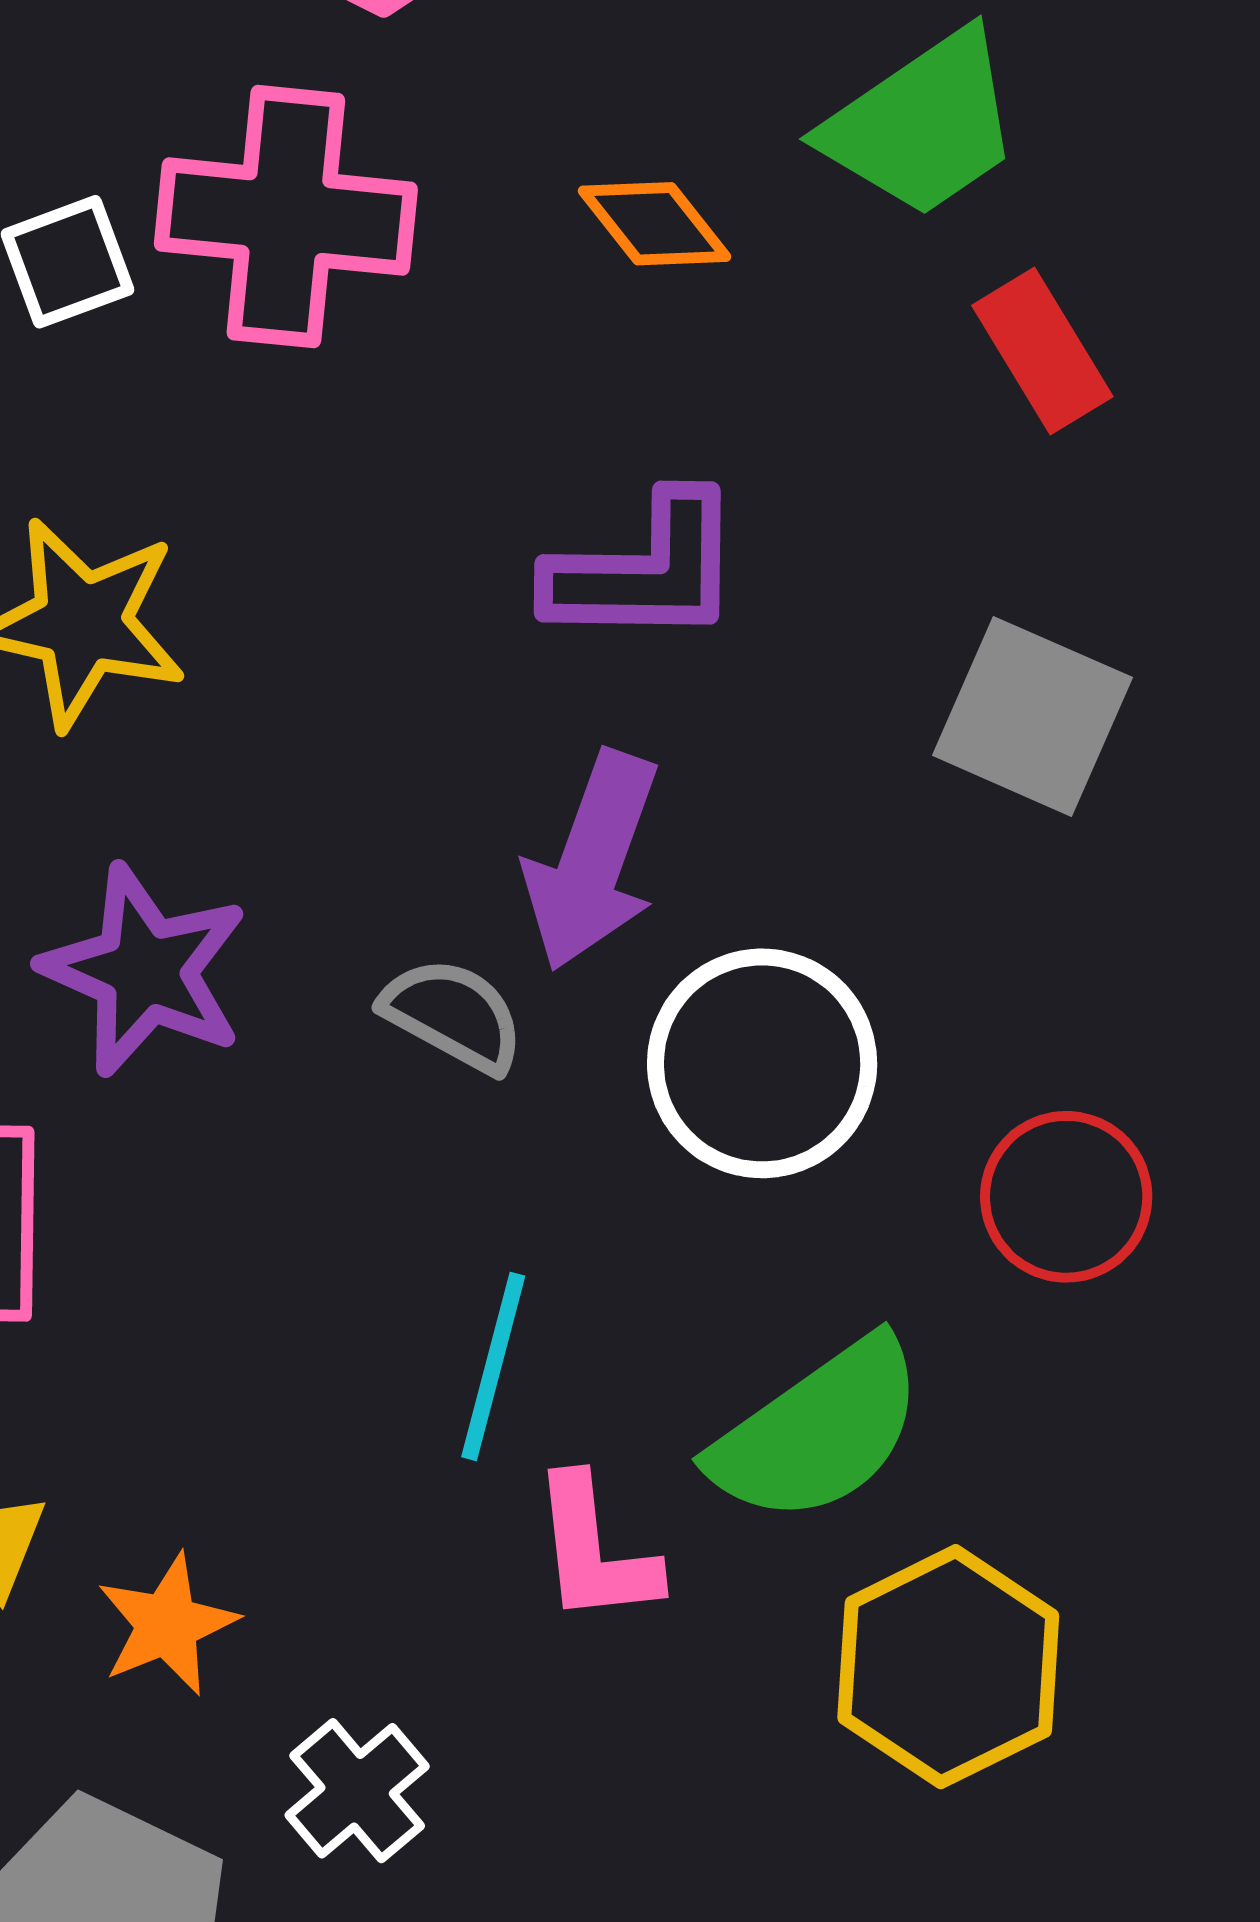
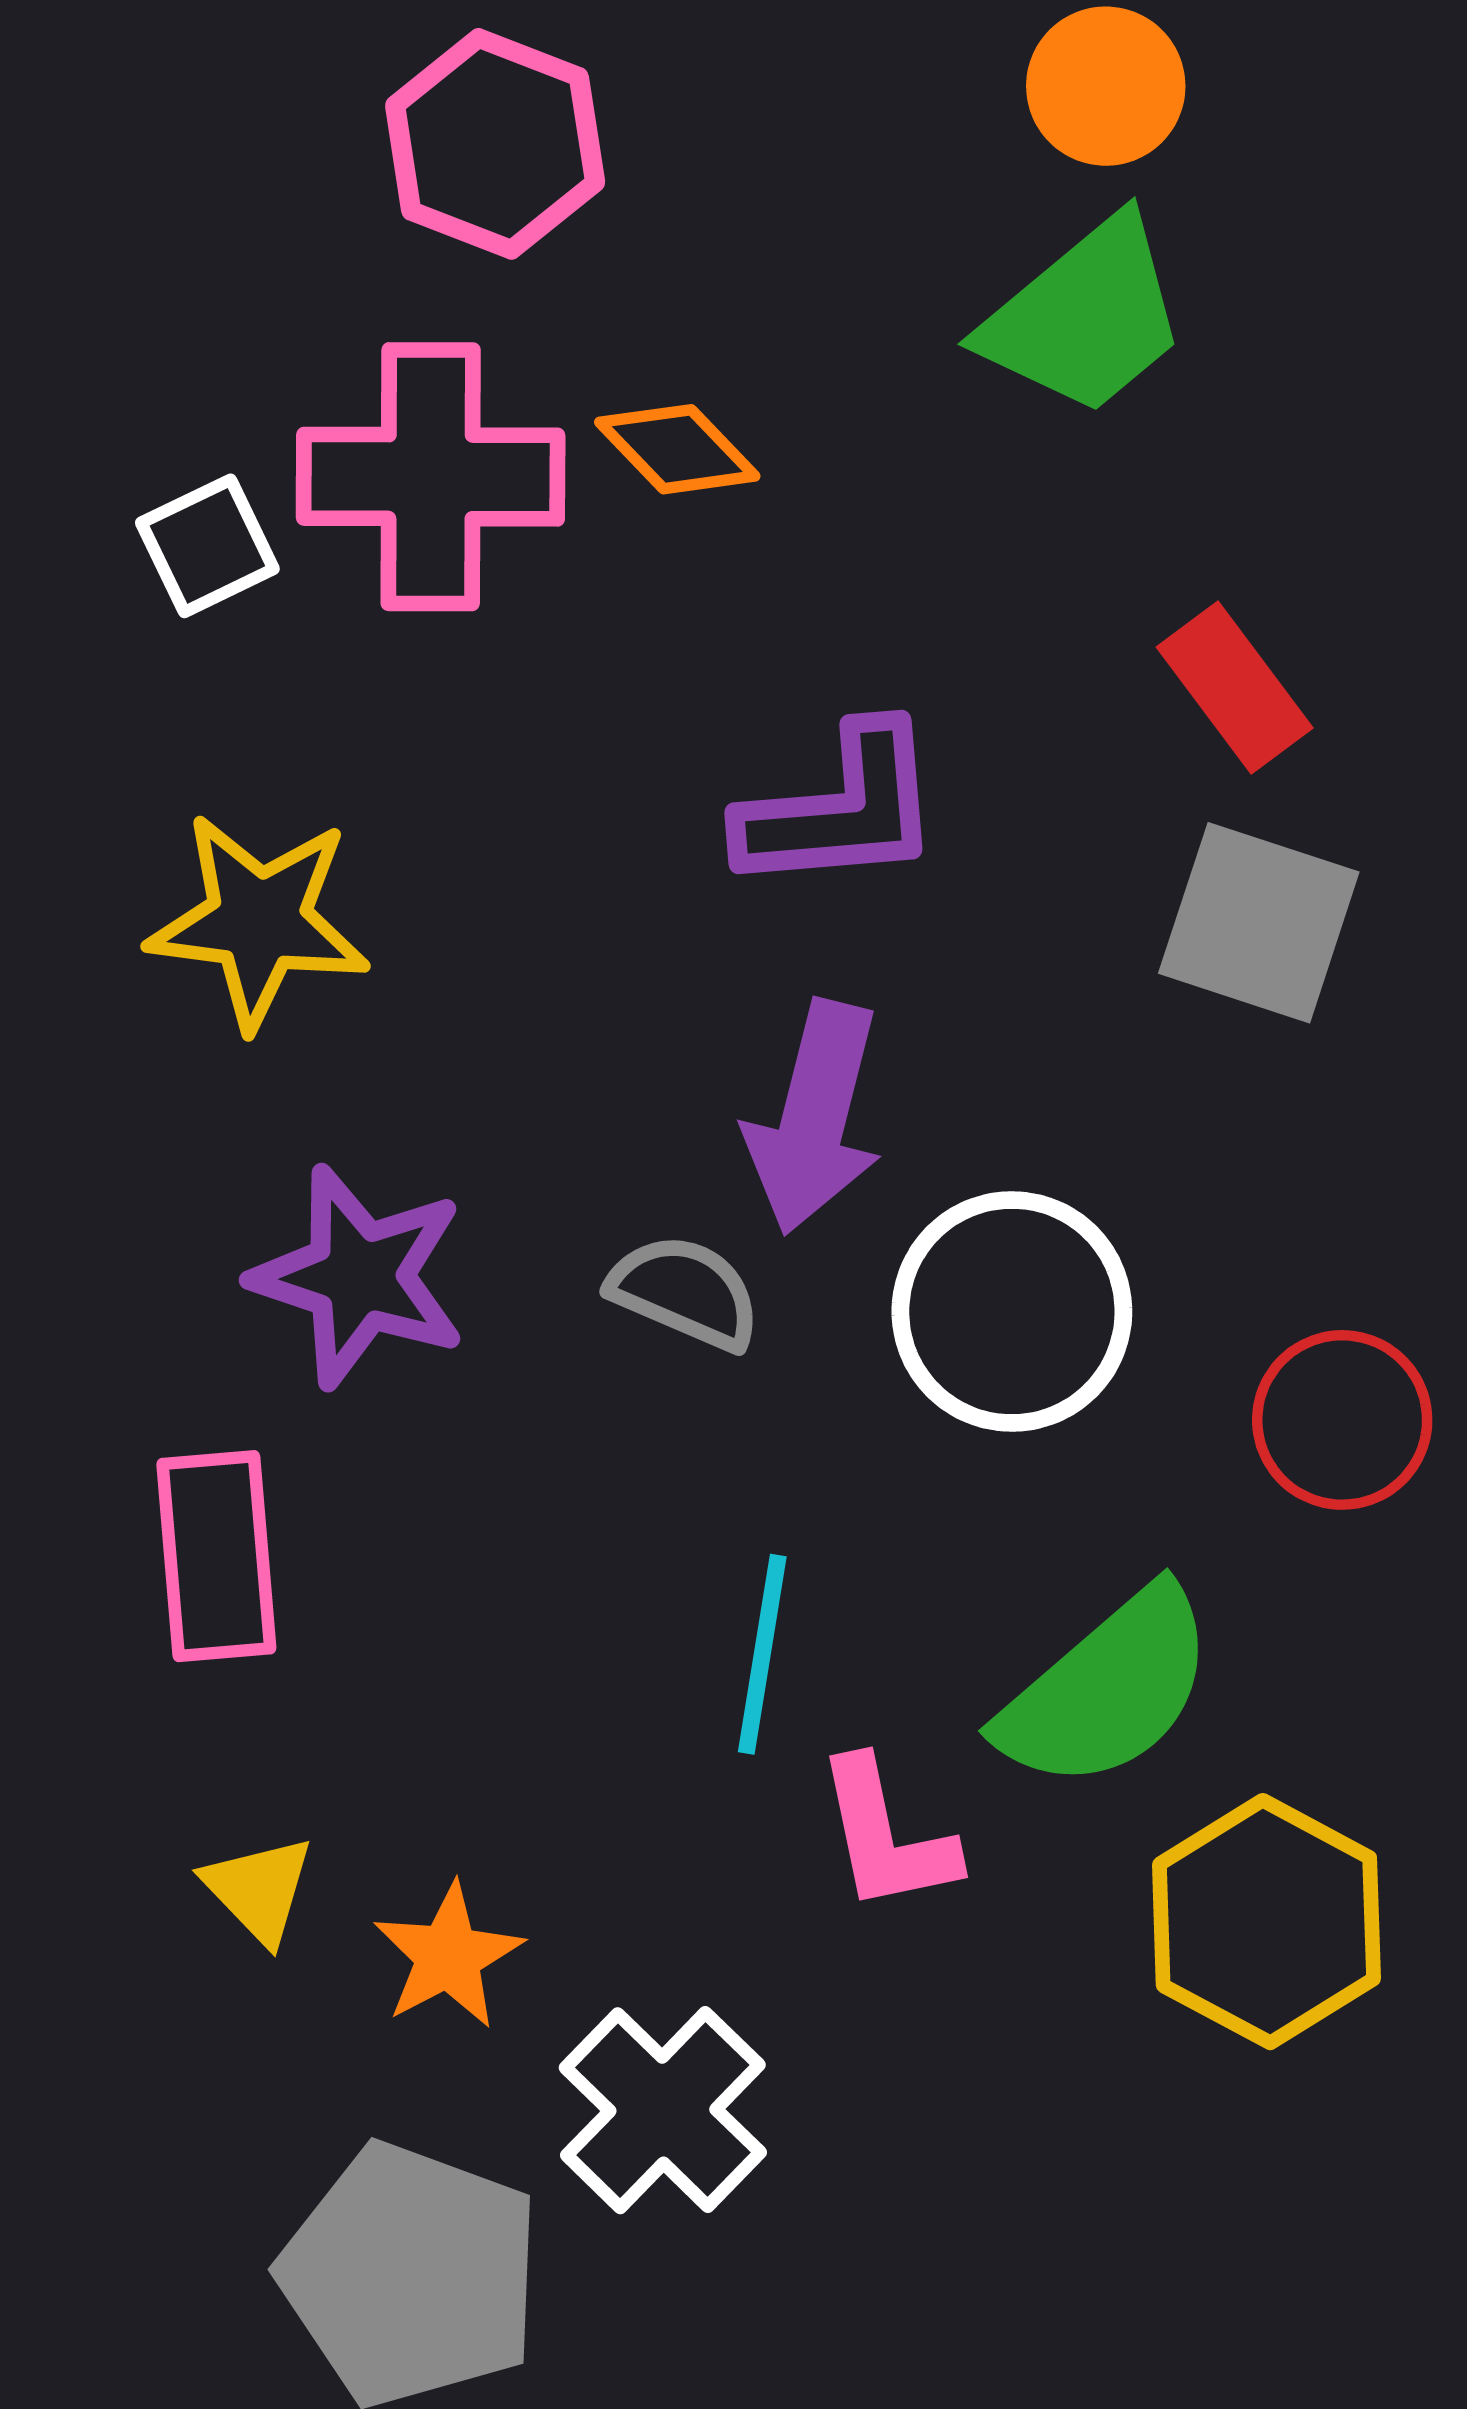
orange diamond: (655, 224) -> (677, 449), moved
red rectangle: (1042, 351) -> (1235, 687), moved
white cross: (357, 1791) -> (663, 2110), size x1.4

